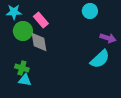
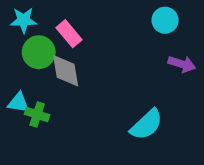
cyan circle: (90, 11) -> (165, 20), moved
cyan semicircle: (100, 59) -> (146, 125), moved
cyan triangle: (25, 80) -> (19, 103), moved

